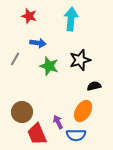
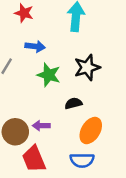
black semicircle: (94, 86) -> (73, 103), moved
purple arrow: (58, 122) -> (41, 126), moved, turned -64

